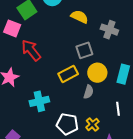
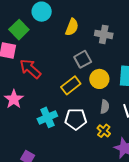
yellow semicircle: (80, 17) -> (72, 27), turned 96
gray semicircle: (88, 92) -> (105, 107), moved
white pentagon: (67, 124) -> (76, 119), moved

